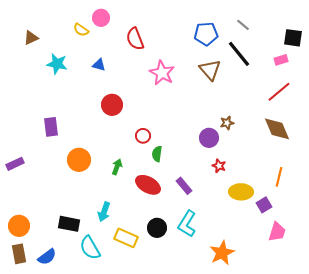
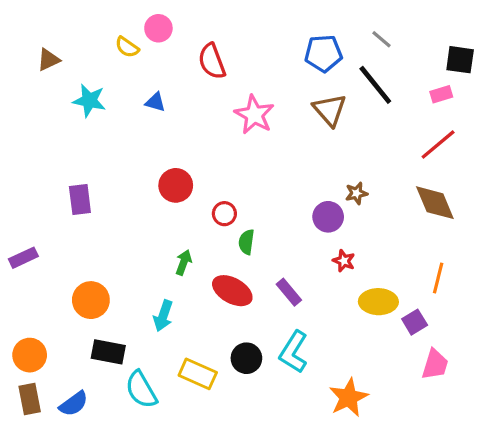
red circle: (112, 105) -> (176, 185), moved
orange circle: (79, 160) -> (91, 300), moved
cyan arrow: (104, 212) -> (163, 316), moved

